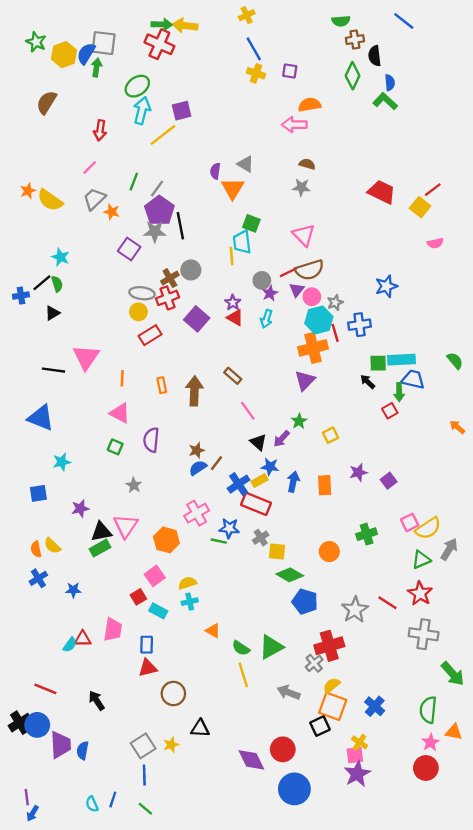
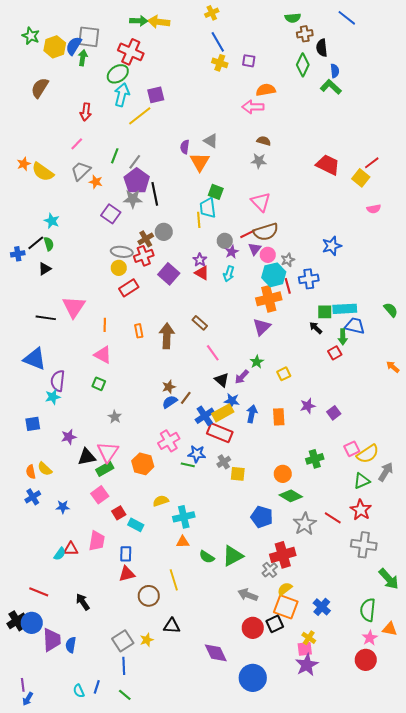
red cross: (159, 44) -> (131, 52), moved
purple semicircle: (151, 440) -> (58, 381), moved
yellow rectangle: (259, 481) -> (223, 413), size x1.5
green rectangle: (100, 548) -> (105, 469), moved
green diamond: (290, 575) -> (291, 496), moved
pink square: (155, 576) -> (100, 495), moved
cyan cross: (190, 602) -> (184, 517), moved, size x1.5
orange triangle: (213, 631) -> (183, 542), turned -32
yellow line: (243, 675) -> (174, 580), moved
red circle: (283, 749) -> (253, 628), moved

